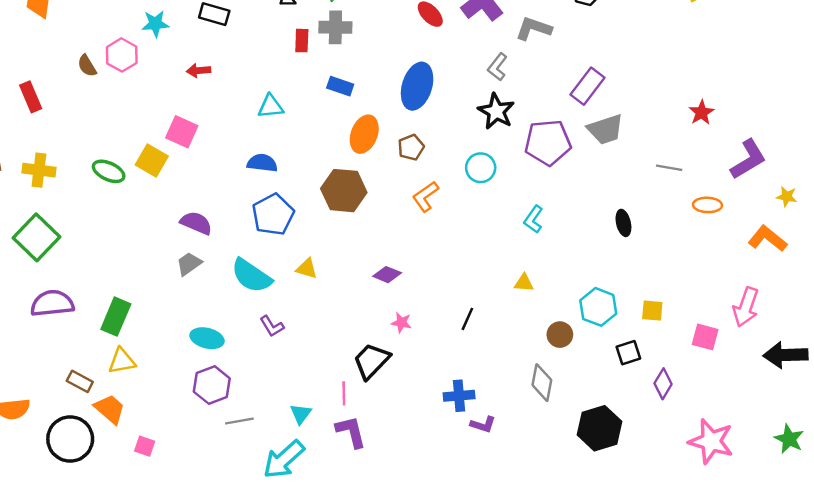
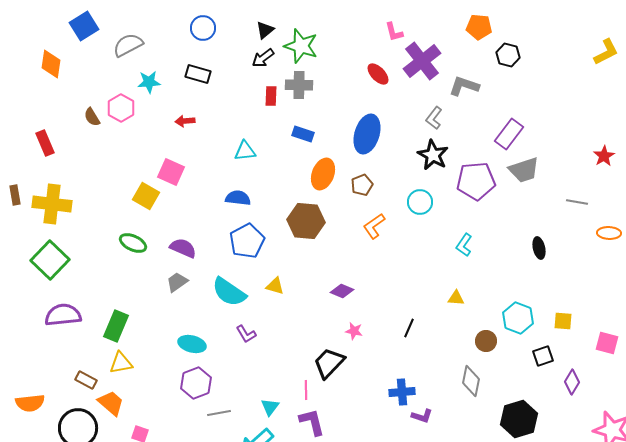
yellow cross: (39, 170) -> (52, 204), size x1.4
green ellipse: (109, 171) -> (133, 243), moved

